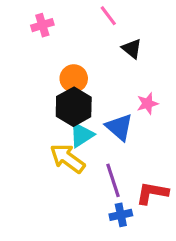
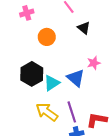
orange circle: (74, 78) -> (47, 37), moved
black hexagon: (74, 107) -> (32, 74), moved
yellow arrow: (67, 158) -> (47, 112), moved

